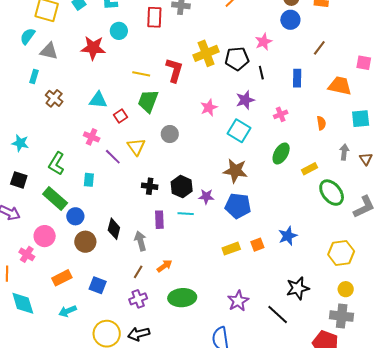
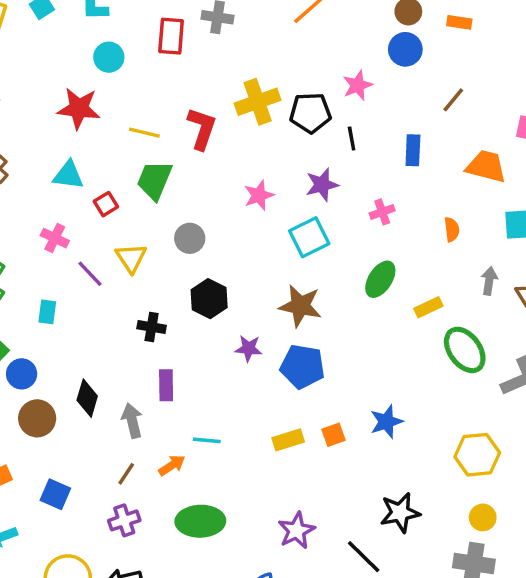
red star: (93, 48) -> (79, 108), moved
cyan square: (239, 131) -> (309, 237), turned 30
black hexagon: (182, 187) -> (209, 299), moved
cyan line: (186, 214) -> (207, 440), moved

